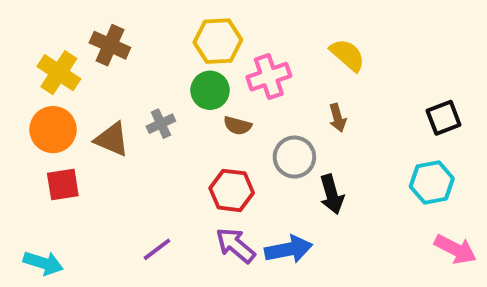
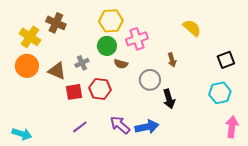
yellow semicircle: (347, 55) -> (192, 28), moved
red square: (63, 185) -> (74, 92), moved
red hexagon: (232, 190) -> (100, 89), moved
pink arrow: (455, 249) -> (232, 127), turned -110

